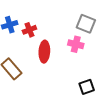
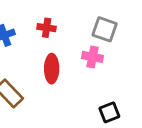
red cross: (29, 30) -> (47, 28), moved, turned 32

